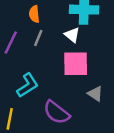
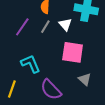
white triangle: (72, 35) -> (65, 24), moved
cyan L-shape: (28, 85) -> (31, 64), turned -90

